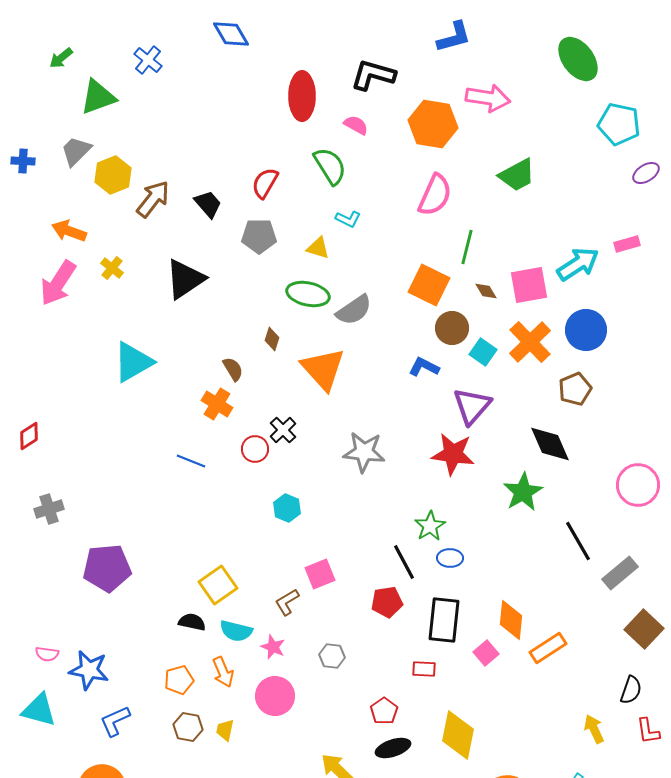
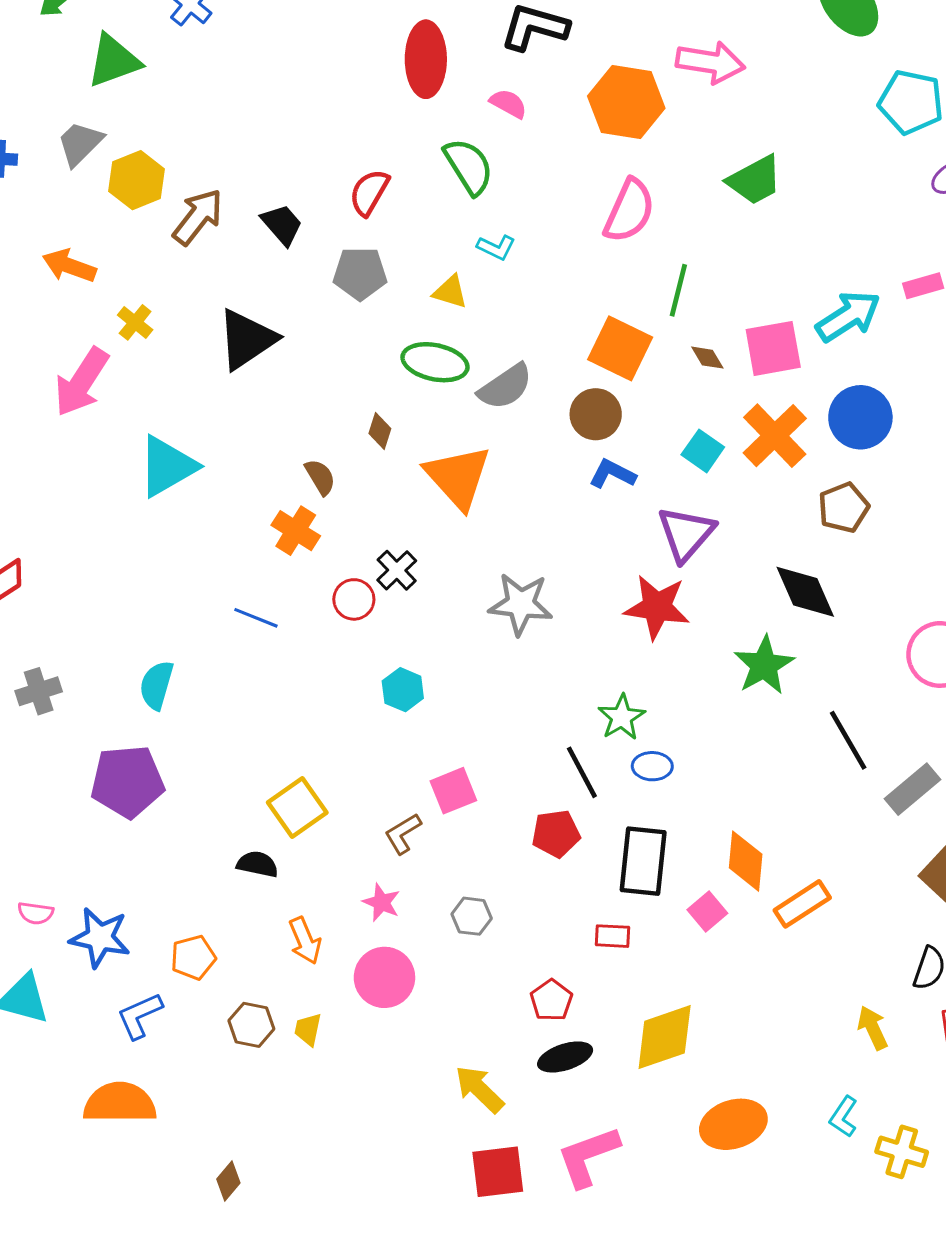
pink arrow: (58, 283) -> (81, 382), moved
brown circle: (452, 328) -> (596, 414), moved
cyan semicircle: (236, 631) -> (156, 685), moved, turned 92
orange pentagon: (179, 680) -> (193, 957), moved
yellow diamond: (458, 735) -> (665, 1037), turned 60

